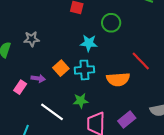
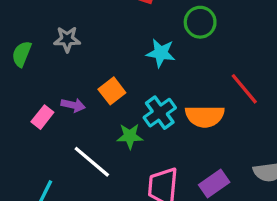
cyan cross: (84, 70) -> (160, 113), moved, turned -36
green star: (81, 101) -> (130, 136), moved

